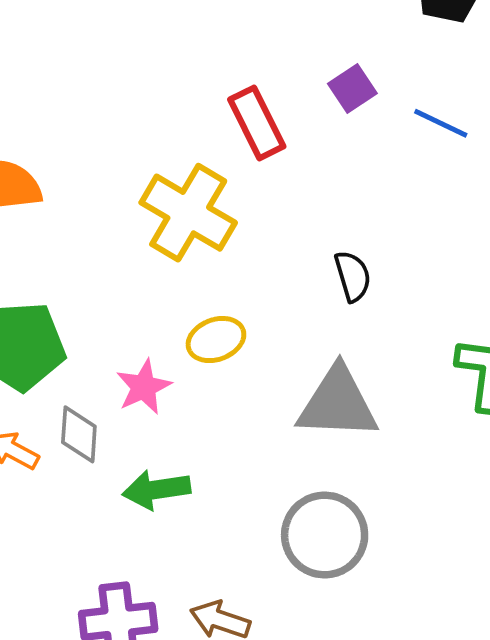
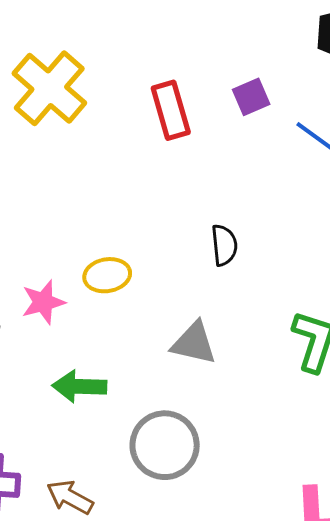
yellow cross: (188, 213) -> (49, 88), moved
gray triangle: (338, 403) -> (194, 343), size x0.7
green arrow: (156, 490) -> (79, 386), moved

